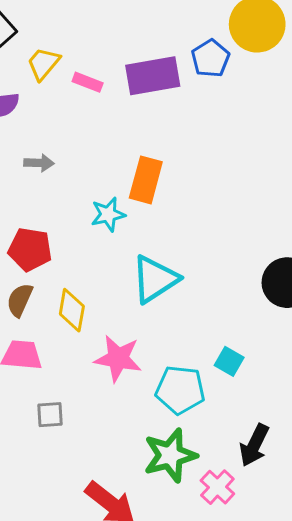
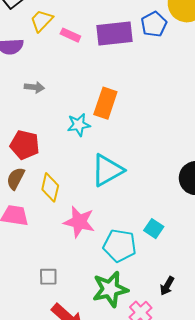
gray square: (50, 415) -> (48, 277), moved
black arrow: (254, 445) -> (167, 286), size x0.7

